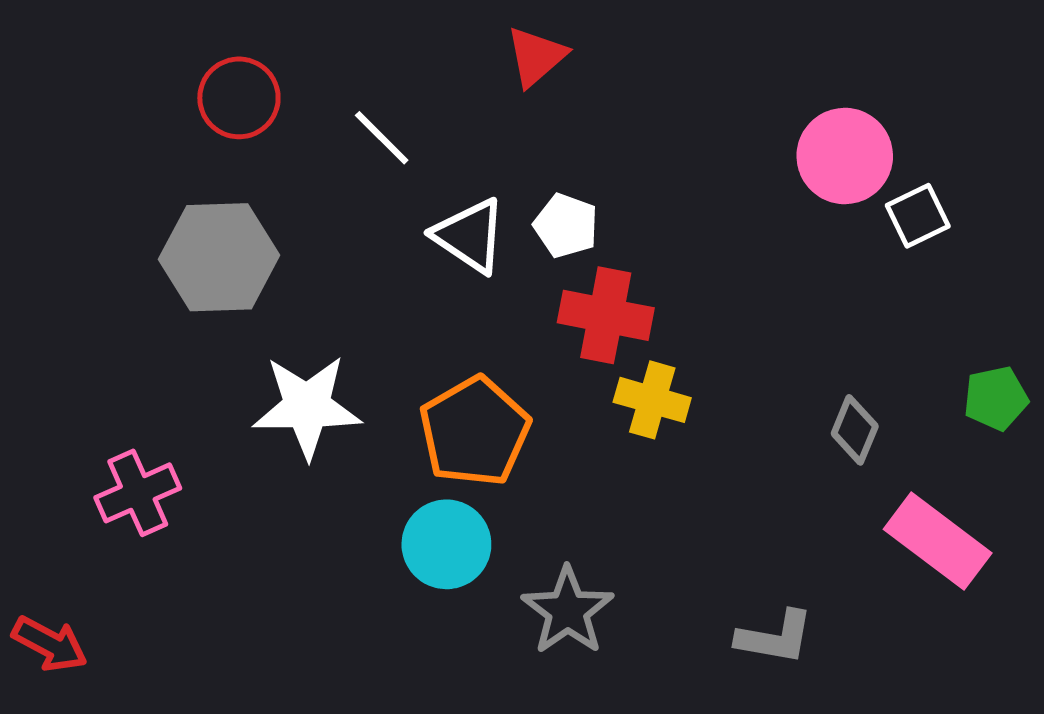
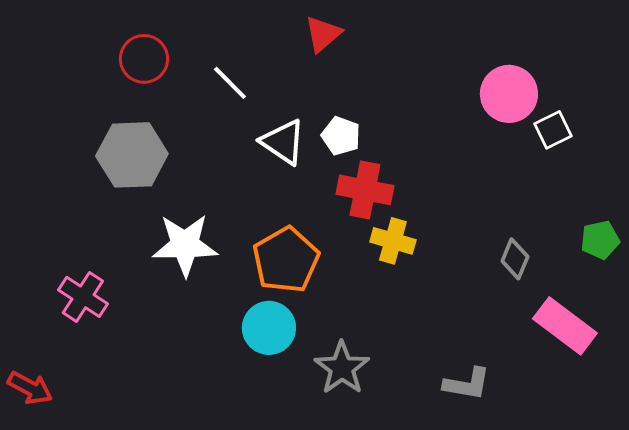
pink cross: (138, 493) -> (83, 297), turned -33

